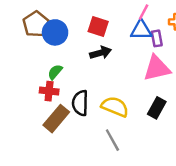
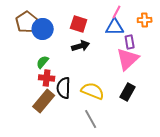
purple rectangle: (157, 38) -> (130, 42), moved
pink triangle: (157, 68) -> (128, 59), turned -30
red cross: (49, 91) -> (47, 78), moved

